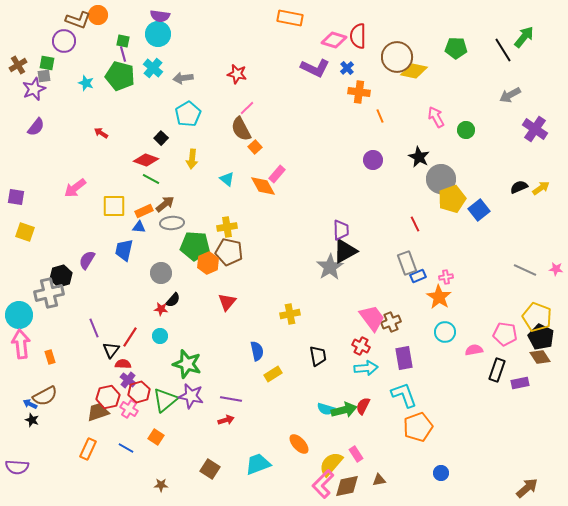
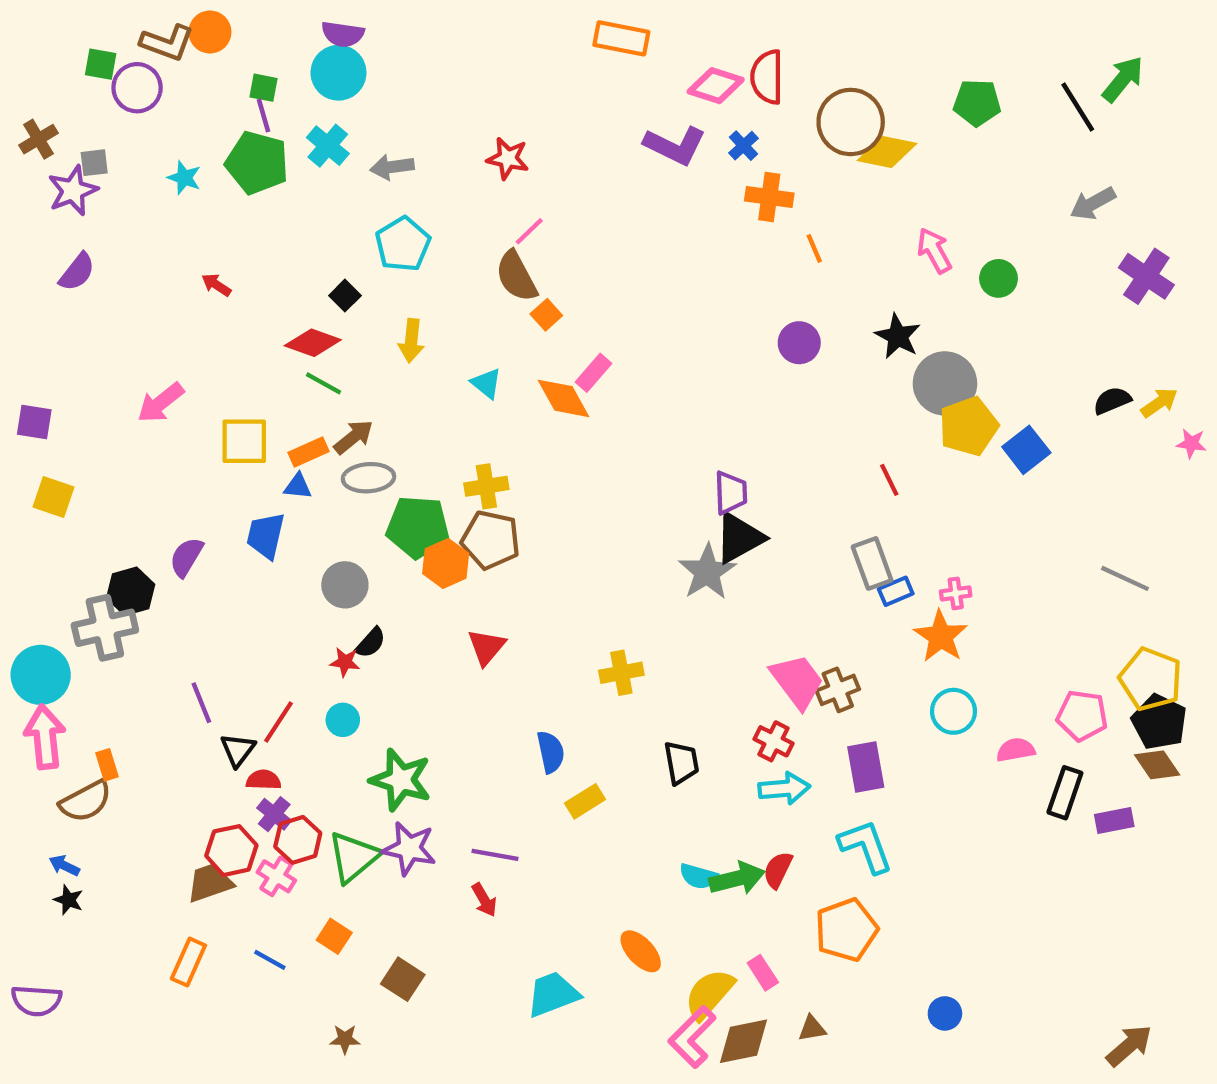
green square: (47, 63) -> (101, 64), moved
pink star: (556, 269) -> (1191, 443), moved
brown semicircle: (45, 396) -> (86, 801), moved
red arrow: (226, 420) -> (484, 900), turned 77
orange pentagon: (418, 427) -> (846, 930), moved
brown square: (210, 469) -> (403, 979), moved

